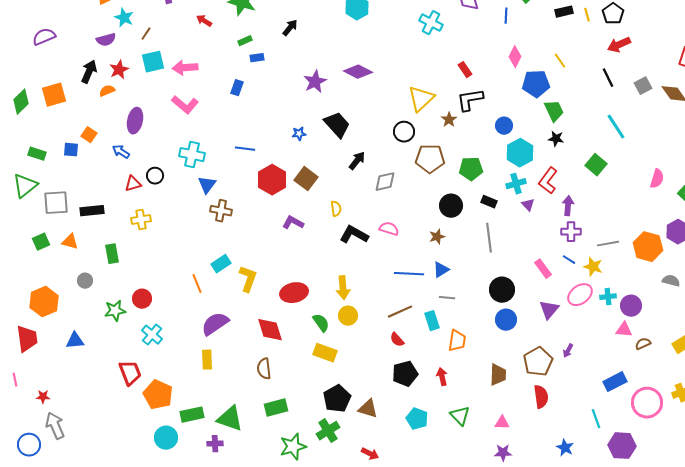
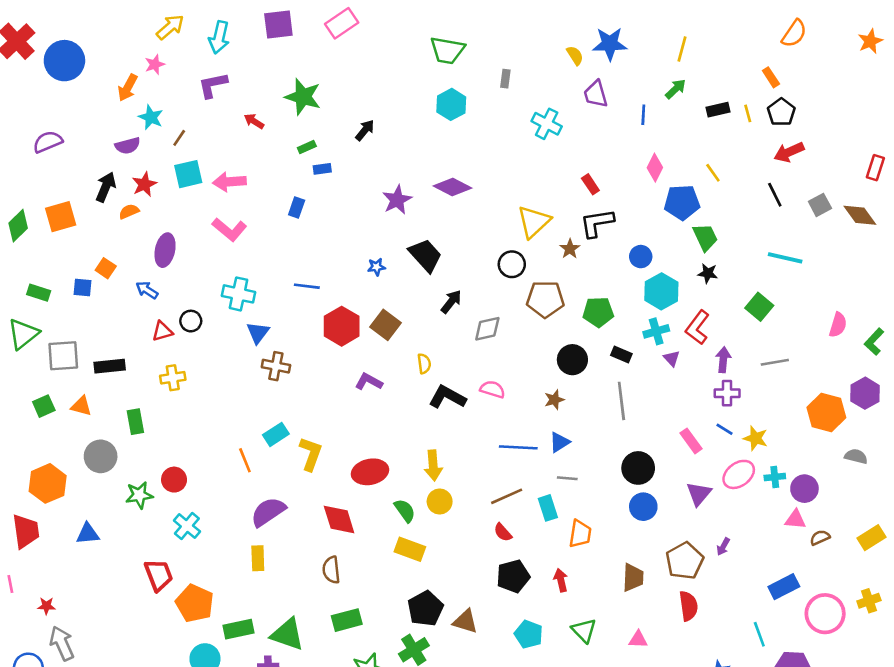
cyan line: (616, 127) -> (785, 258), turned -44
gray line: (608, 244) -> (775, 362), moved
gray circle: (85, 281) -> (101, 456), size x1.6

